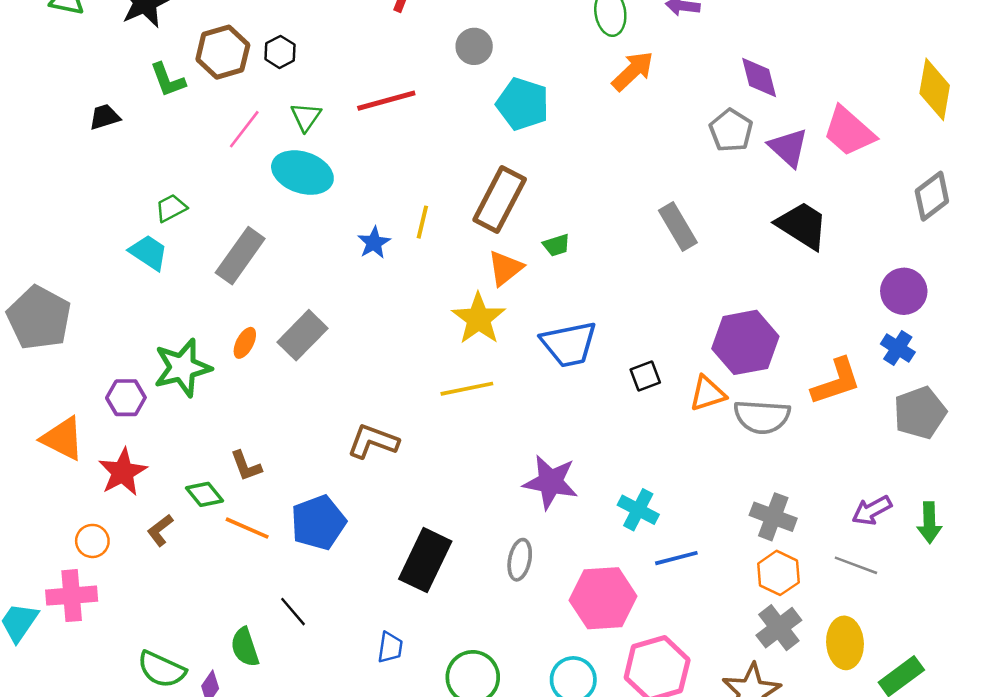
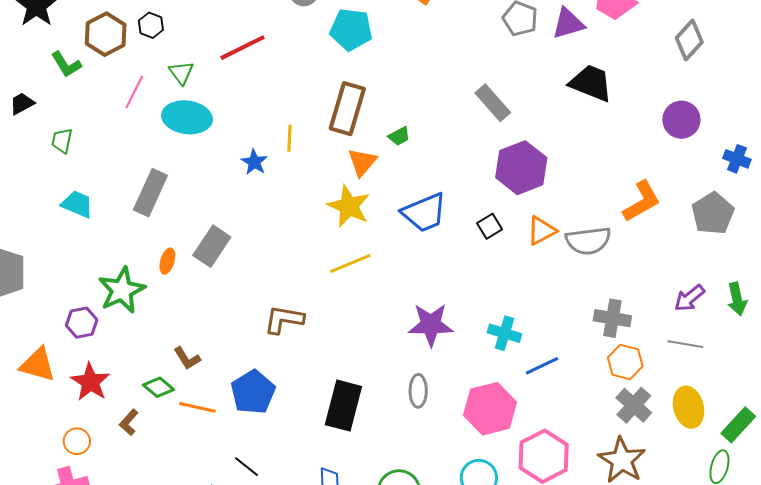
purple triangle: (788, 148) -> (568, 23), turned -48
green trapezoid: (171, 208) -> (62, 141), moved, turned -40
purple hexagon: (745, 342) -> (521, 168), moved
blue cross: (898, 348) -> (737, 159), moved

